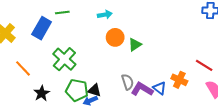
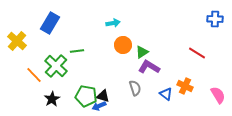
green line: (62, 13) -> (77, 51), moved
blue rectangle: (42, 28) -> (50, 23), moved
green cross: (64, 59) -> (56, 66), moved
red line: (204, 65) -> (197, 53), moved
purple L-shape: (142, 89) -> (149, 67), moved

